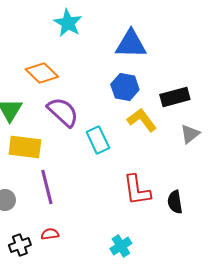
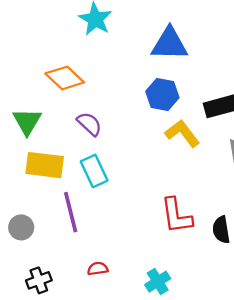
purple semicircle: (63, 112) -> (89, 124), size x0.7
cyan rectangle: (98, 140) -> (94, 171), moved
red semicircle: (50, 234) -> (98, 269), moved

